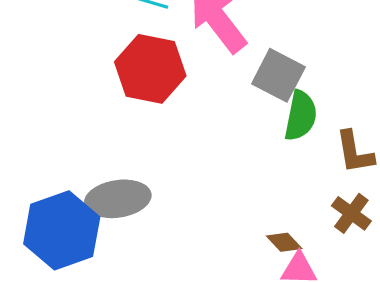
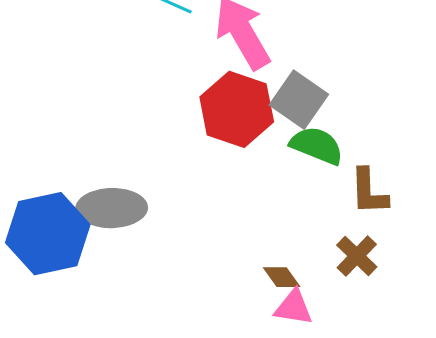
red hexagon: (150, 69) -> (237, 109), moved
green semicircle: (301, 116) -> (317, 145), turned -87

